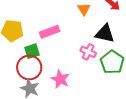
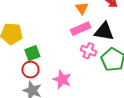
pink rectangle: (50, 32) -> (81, 29), moved
red circle: (29, 67) -> (31, 70), size x0.7

